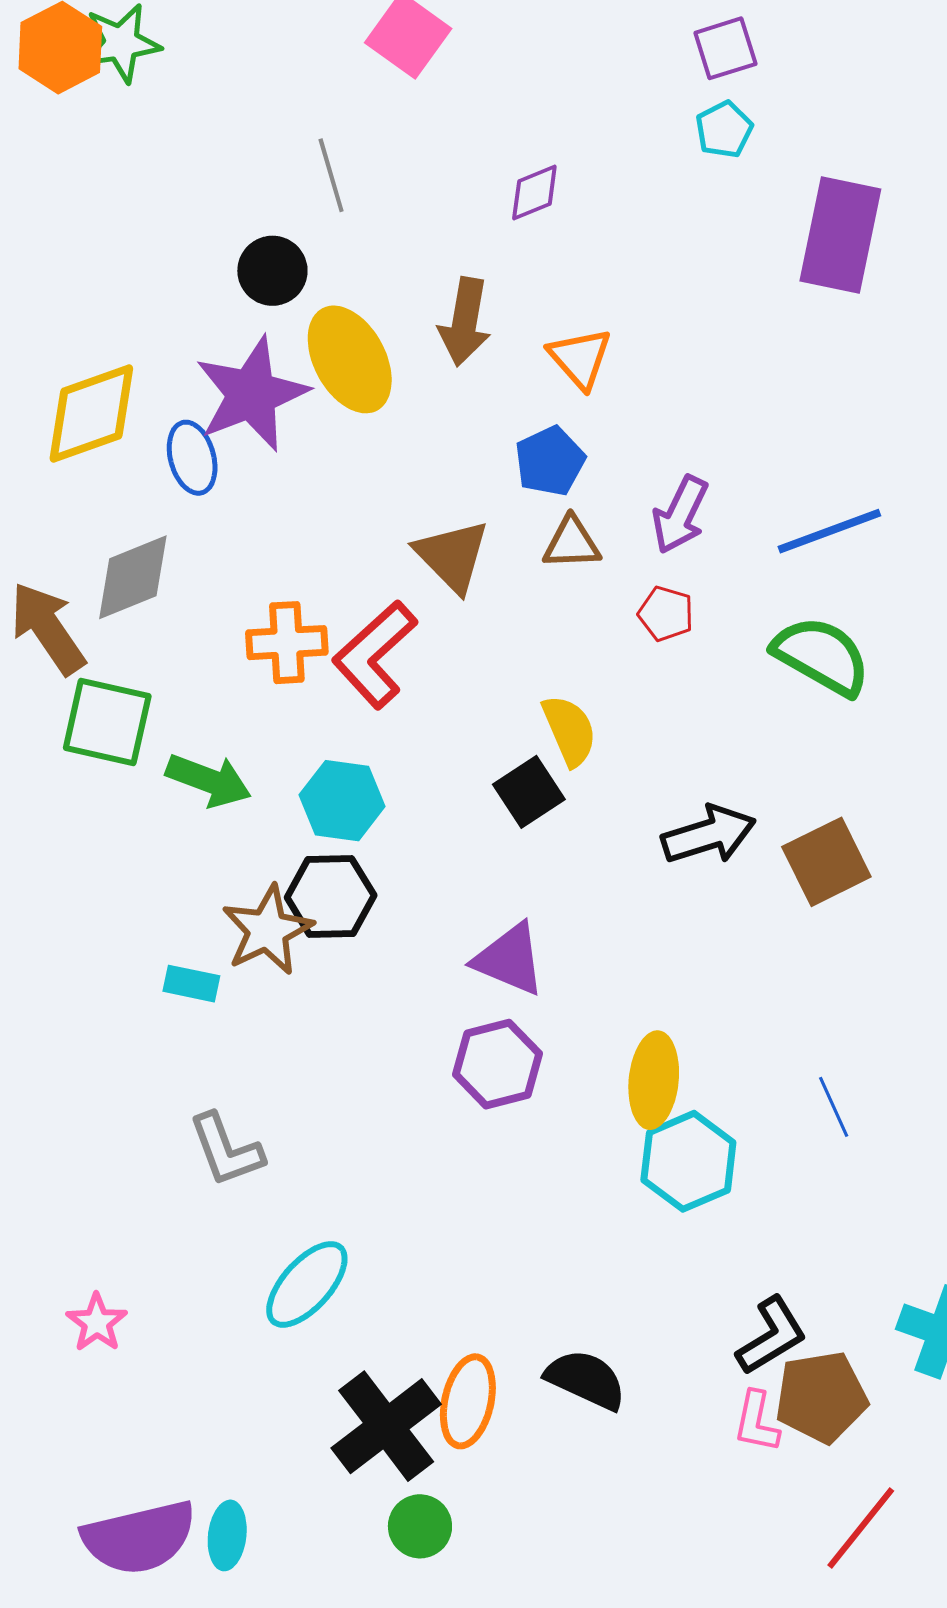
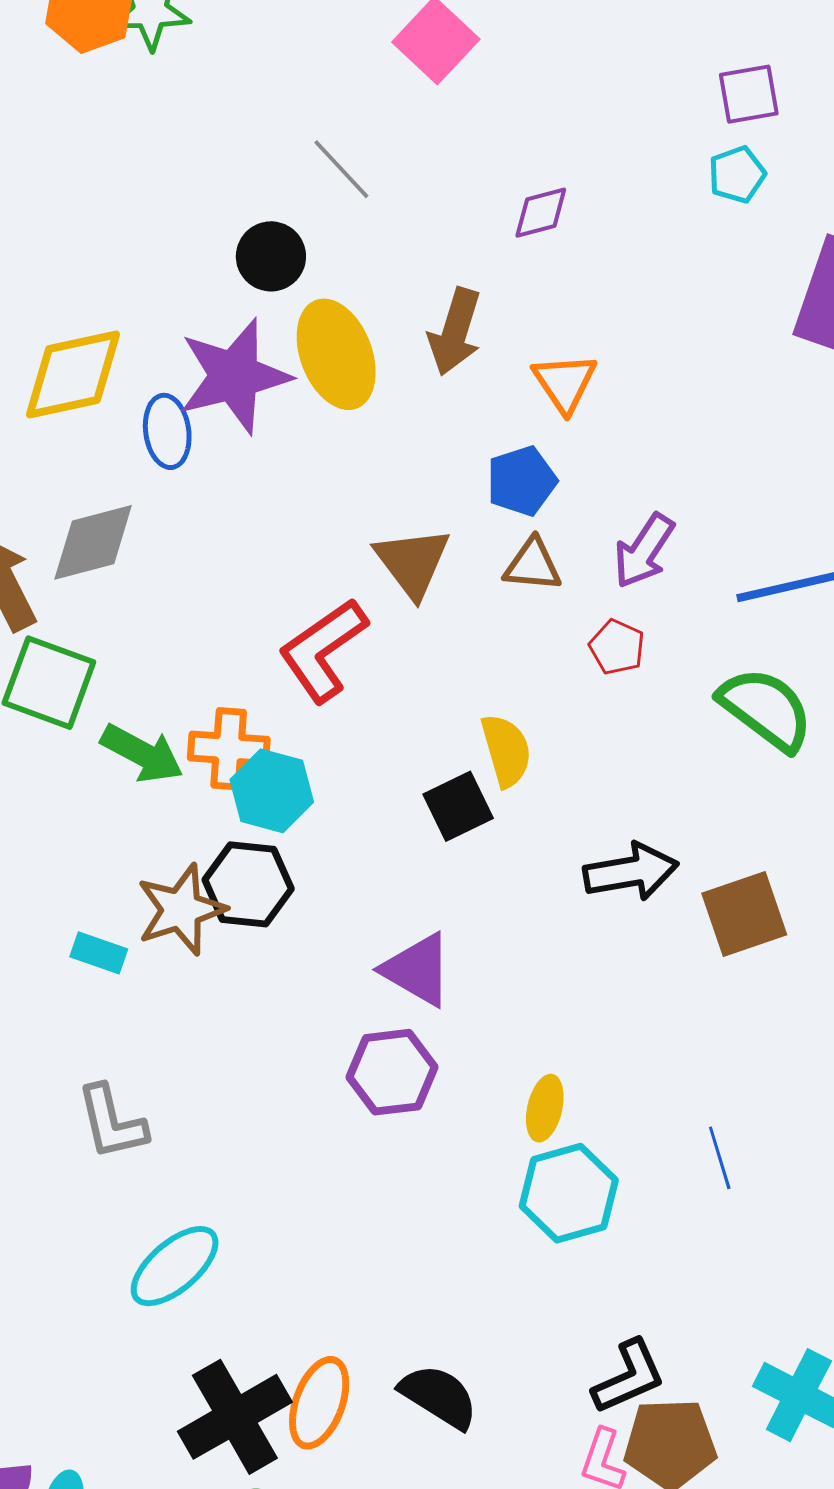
gray line: (331, 175) -> (341, 169), turned -34
orange cross: (287, 643) -> (229, 749), moved
yellow ellipse: (654, 1080) -> (545, 1108), size x0.7

